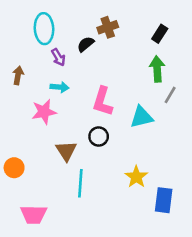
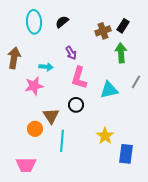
brown cross: (108, 27) -> (103, 31), moved
black semicircle: (86, 44) -> (62, 22), moved
purple arrow: (58, 57) -> (71, 53), moved
brown arrow: (18, 75) -> (14, 58), size x1.5
gray line: (170, 95) -> (136, 82), moved
orange circle: (14, 168) -> (35, 129), moved

